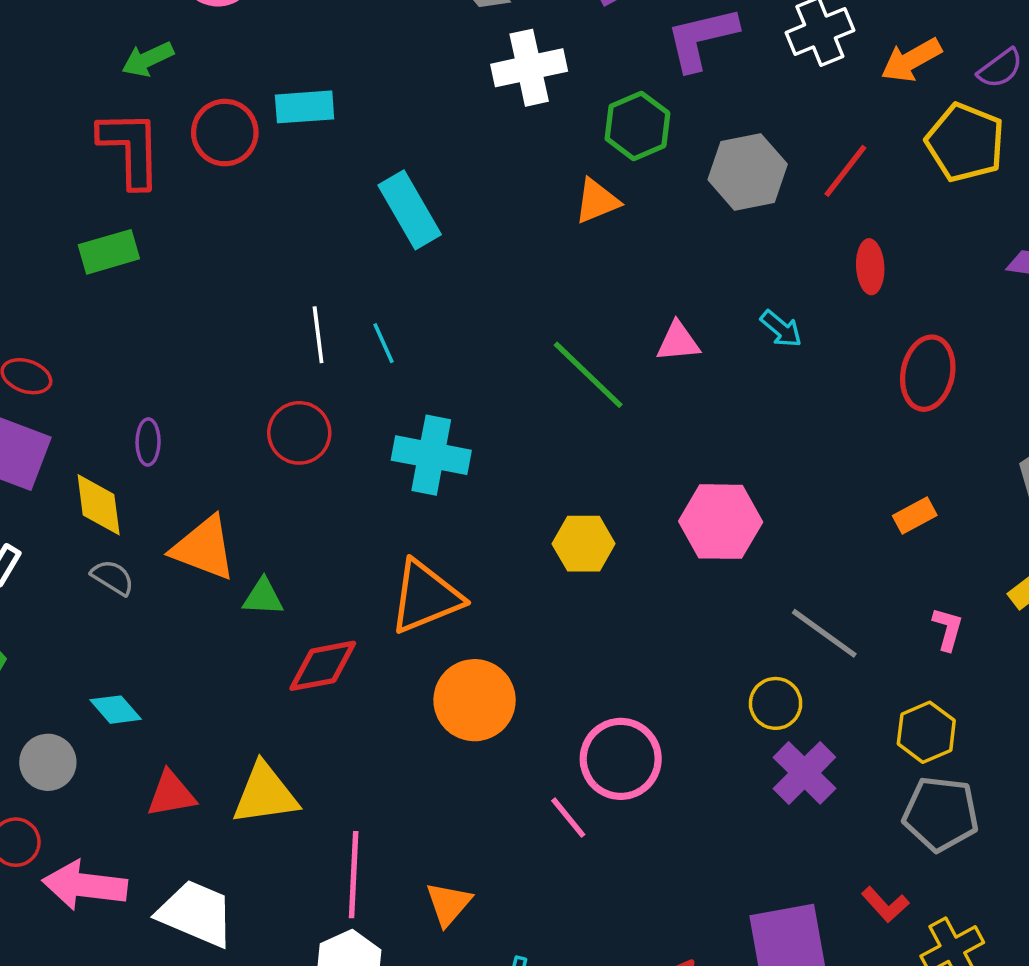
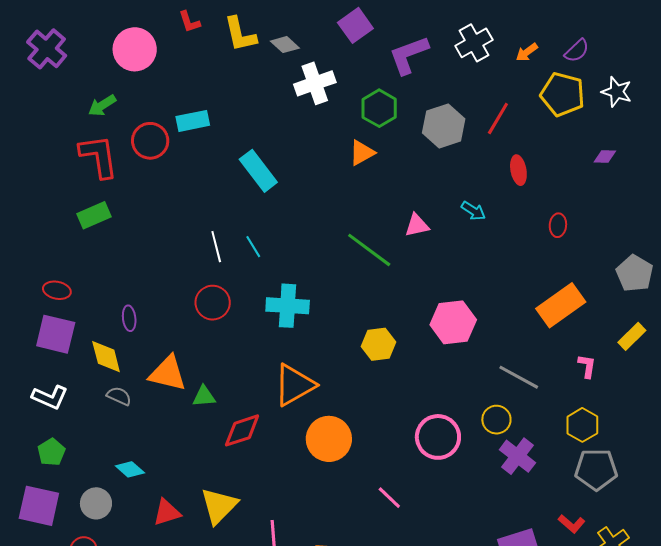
orange arrow: (911, 60) -> (527, 52), size x0.7
red ellipse: (928, 373) -> (558, 225), size x0.6
orange rectangle: (915, 516) -> (561, 305), size x2.0
pink circle: (621, 759) -> (438, 437), moved
yellow triangle: (265, 794) -> (219, 506), turned -30

